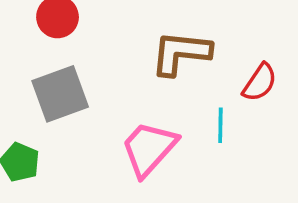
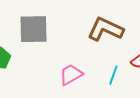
pink trapezoid: (149, 149) -> (71, 74), size x0.7

